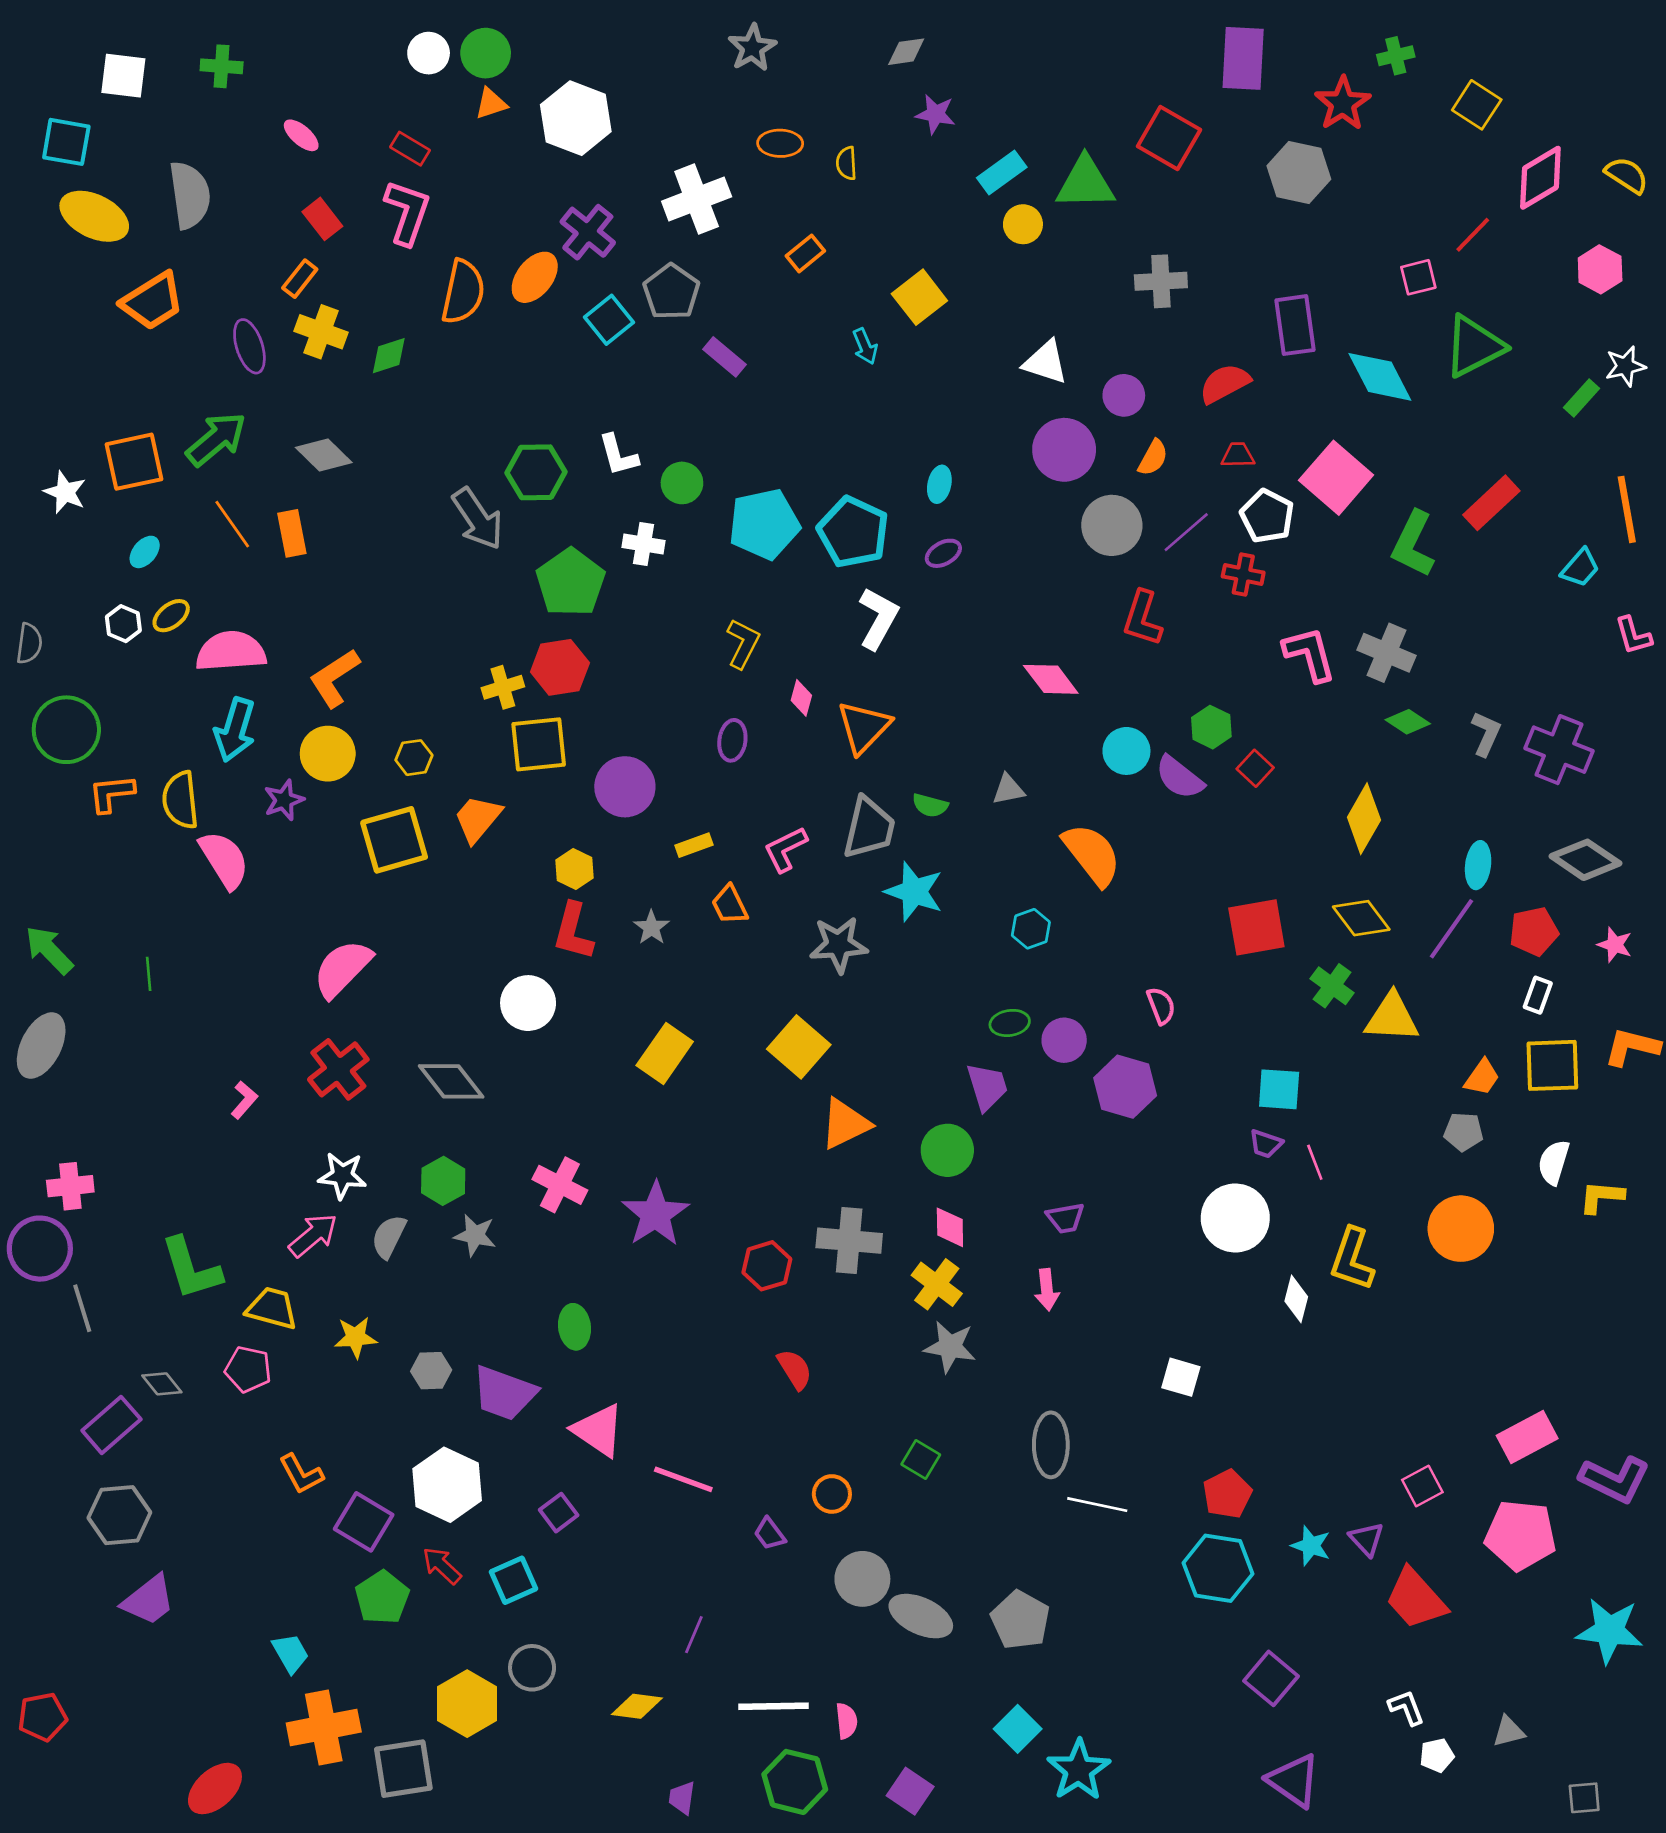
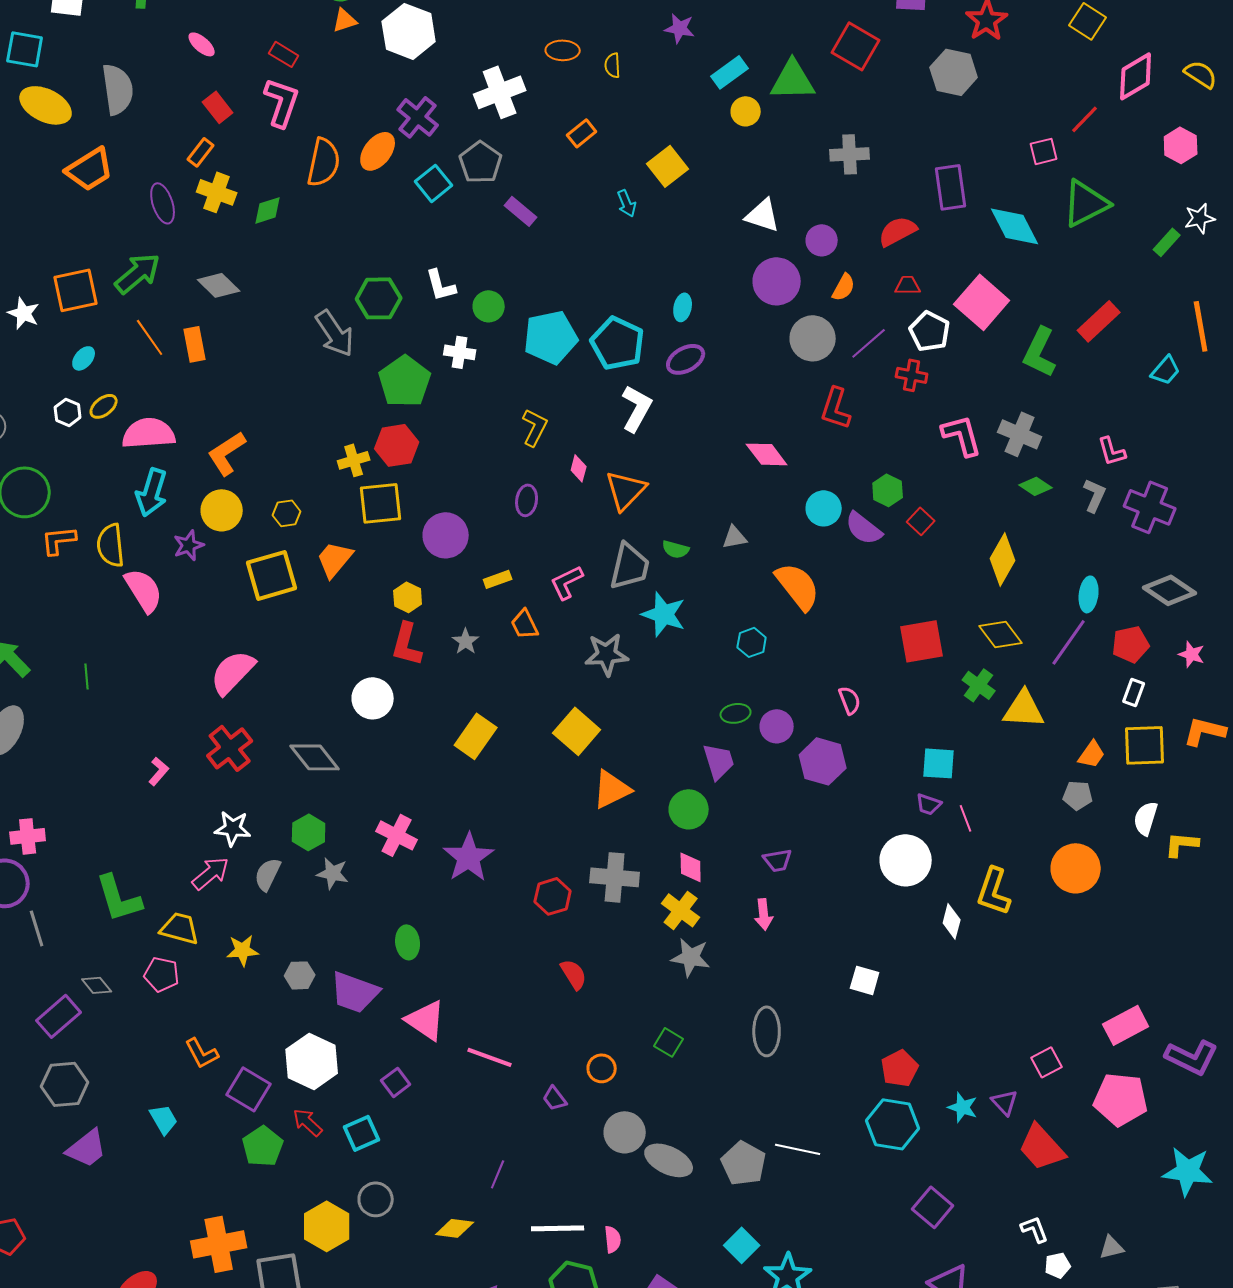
purple ellipse: (943, 553) -> (686, 359), size x1.4
pink L-shape: (1633, 636) -> (1112, 451), moved
white line: (1097, 1505) -> (798, 1149), moved
cyan trapezoid: (291, 1653) -> (164, 1119), moved

